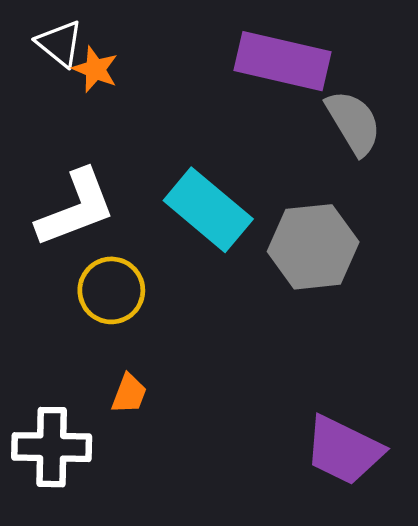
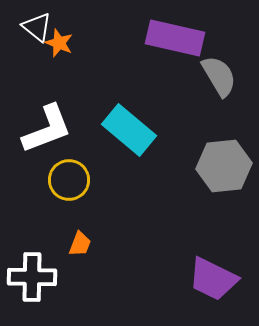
gray hexagon: (313, 247) -> (224, 166), moved

